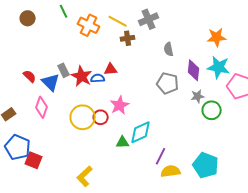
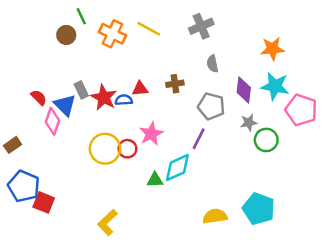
brown circle: (28, 18) -> (66, 35), moved
gray cross: (149, 19) -> (201, 26), moved
brown cross: (128, 38) -> (175, 84), moved
pink diamond: (42, 107) -> (52, 121), moved
purple line: (161, 156) -> (199, 139), moved

